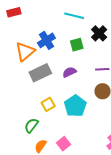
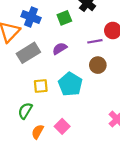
blue cross: (46, 40) -> (31, 17), turned -30
yellow square: (48, 104) -> (41, 86), turned 32

